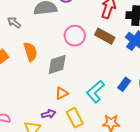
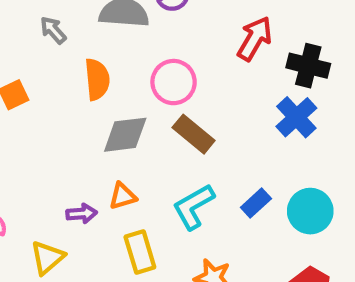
brown rectangle: (105, 36) -> (194, 134), moved
orange semicircle: (30, 52) -> (97, 79), moved
purple arrow: (49, 114) -> (82, 214), moved

